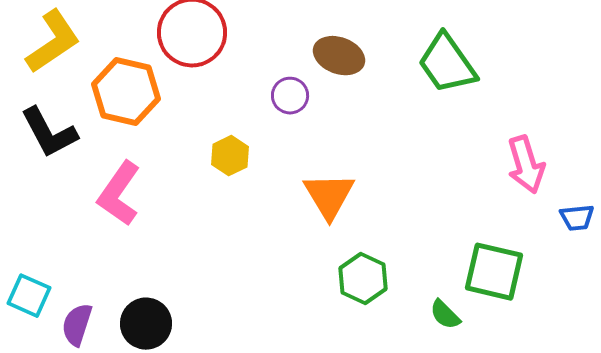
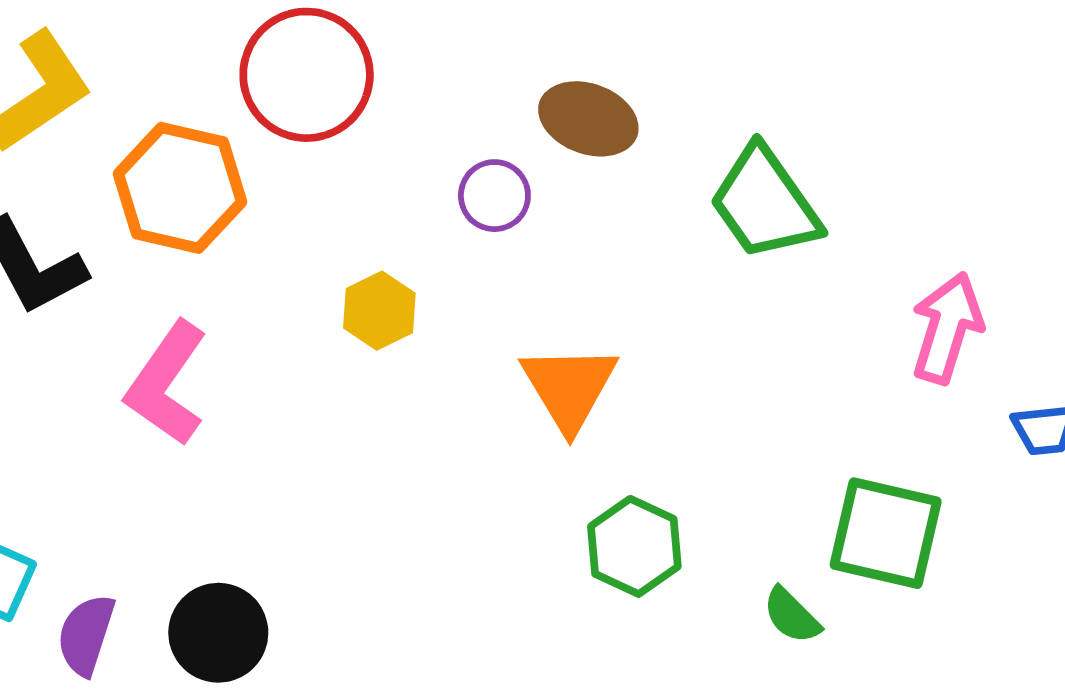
green trapezoid: (447, 64) -> (765, 203), moved
pink arrow: (526, 165) -> (947, 328), turned -146

